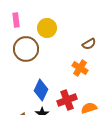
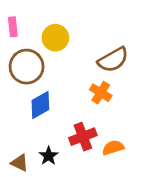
brown semicircle: (89, 44) -> (113, 60), size x1.6
blue diamond: (41, 90) -> (40, 105), moved, turned 35

